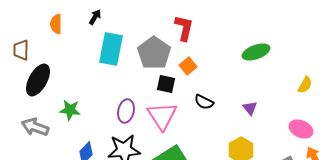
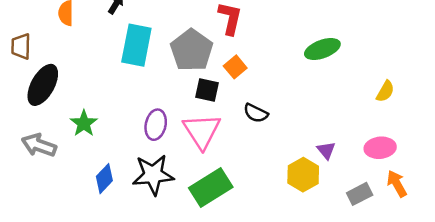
purple triangle: (250, 108) -> (326, 150), moved
green star: (70, 110) -> (84, 123), turned 30
pink ellipse: (301, 129) -> (380, 148), turned -30

